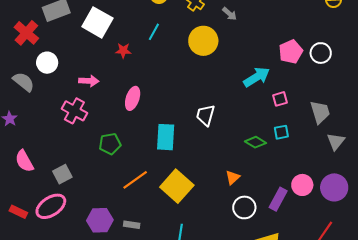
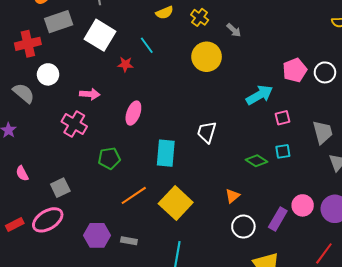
cyan line: (154, 32) -> (147, 45), moved, turned -66
red cross: (26, 33) -> (28, 44), turned 35
pink semicircle: (24, 161) -> (22, 173), size x0.7
red rectangle: (18, 212) -> (15, 224), turned -54

